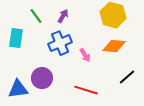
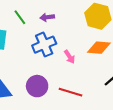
purple arrow: (63, 16) -> (47, 17), turned -128
purple circle: (42, 78) -> (37, 86), moved

